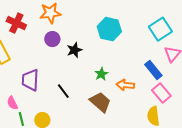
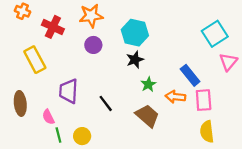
cyan hexagon: (109, 29) -> (135, 33), moved
black star: (74, 50) -> (135, 60), moved
blue rectangle: (153, 70) -> (190, 75), moved
pink rectangle: (161, 93) -> (204, 100), moved, turned 36

